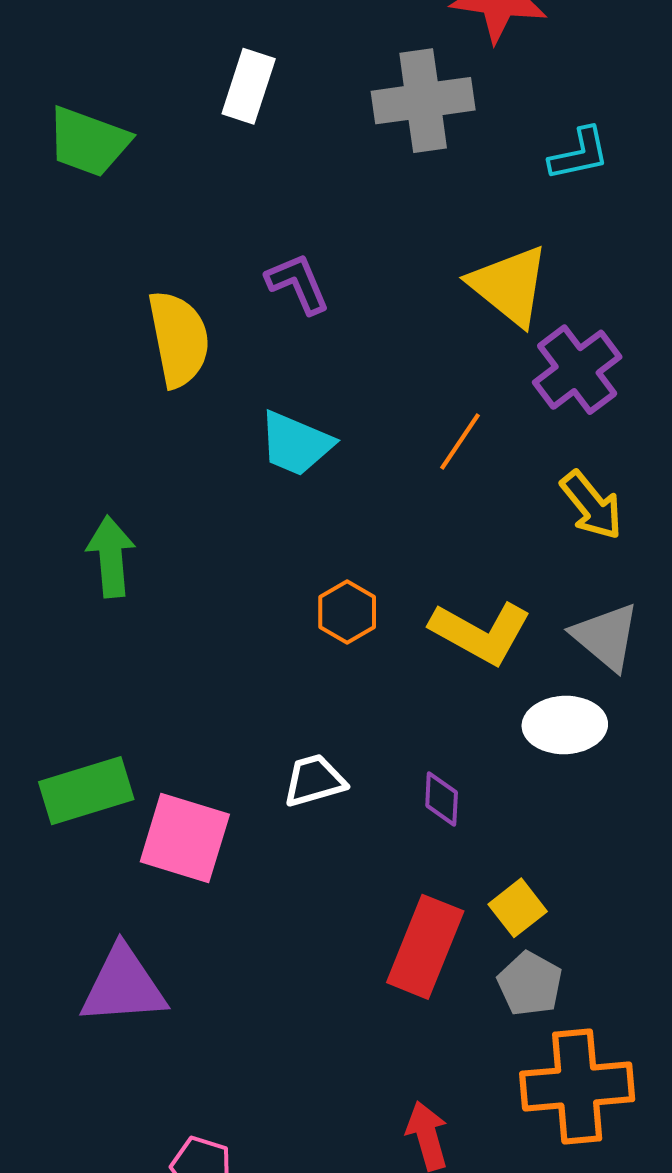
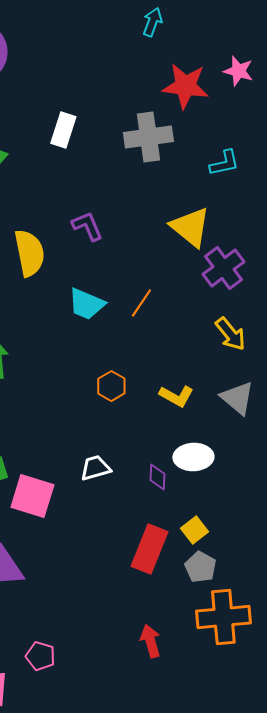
orange line: (460, 442) -> (141, 303), moved
yellow L-shape: (481, 633) -> (176, 396), size x0.7
white ellipse: (565, 725) -> (193, 457), moved

